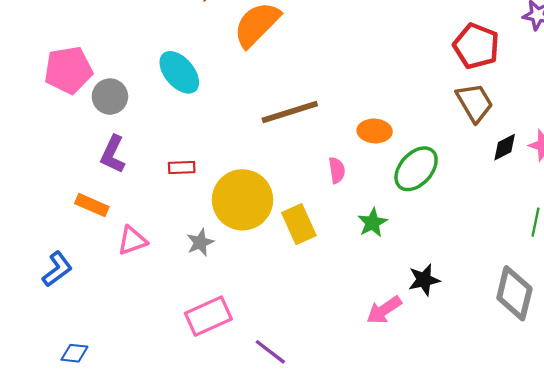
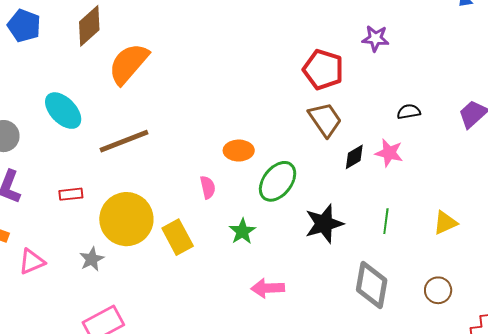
brown line: (290, 112) -> (124, 141), moved
black star: (424, 280) -> (324, 224), moved, size x1.4
pink arrow: (384, 310) -> (268, 288), moved, turned 36

